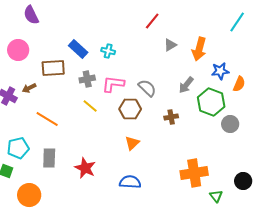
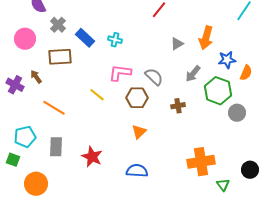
gray triangle: (170, 45) -> (177, 44), moved
gray cross: (87, 79) -> (58, 25), moved, turned -35
brown arrow: (29, 88) -> (36, 77), turned 80

